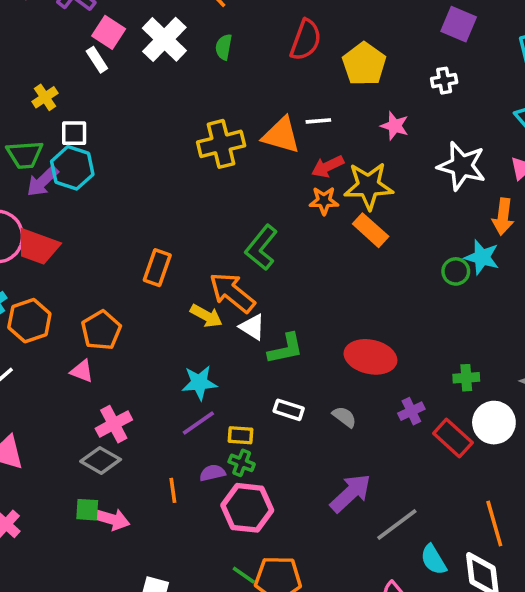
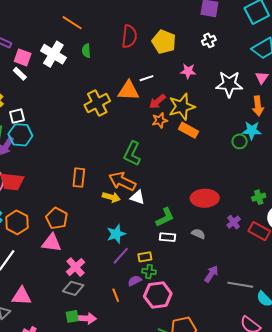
green L-shape: (286, 349) -> (165, 217), moved
pink triangle: (82, 371) -> (52, 243), size x1.5
purple arrow: (350, 493) -> (211, 274), size x0.7
gray line: (397, 524) -> (240, 285), turned 60

